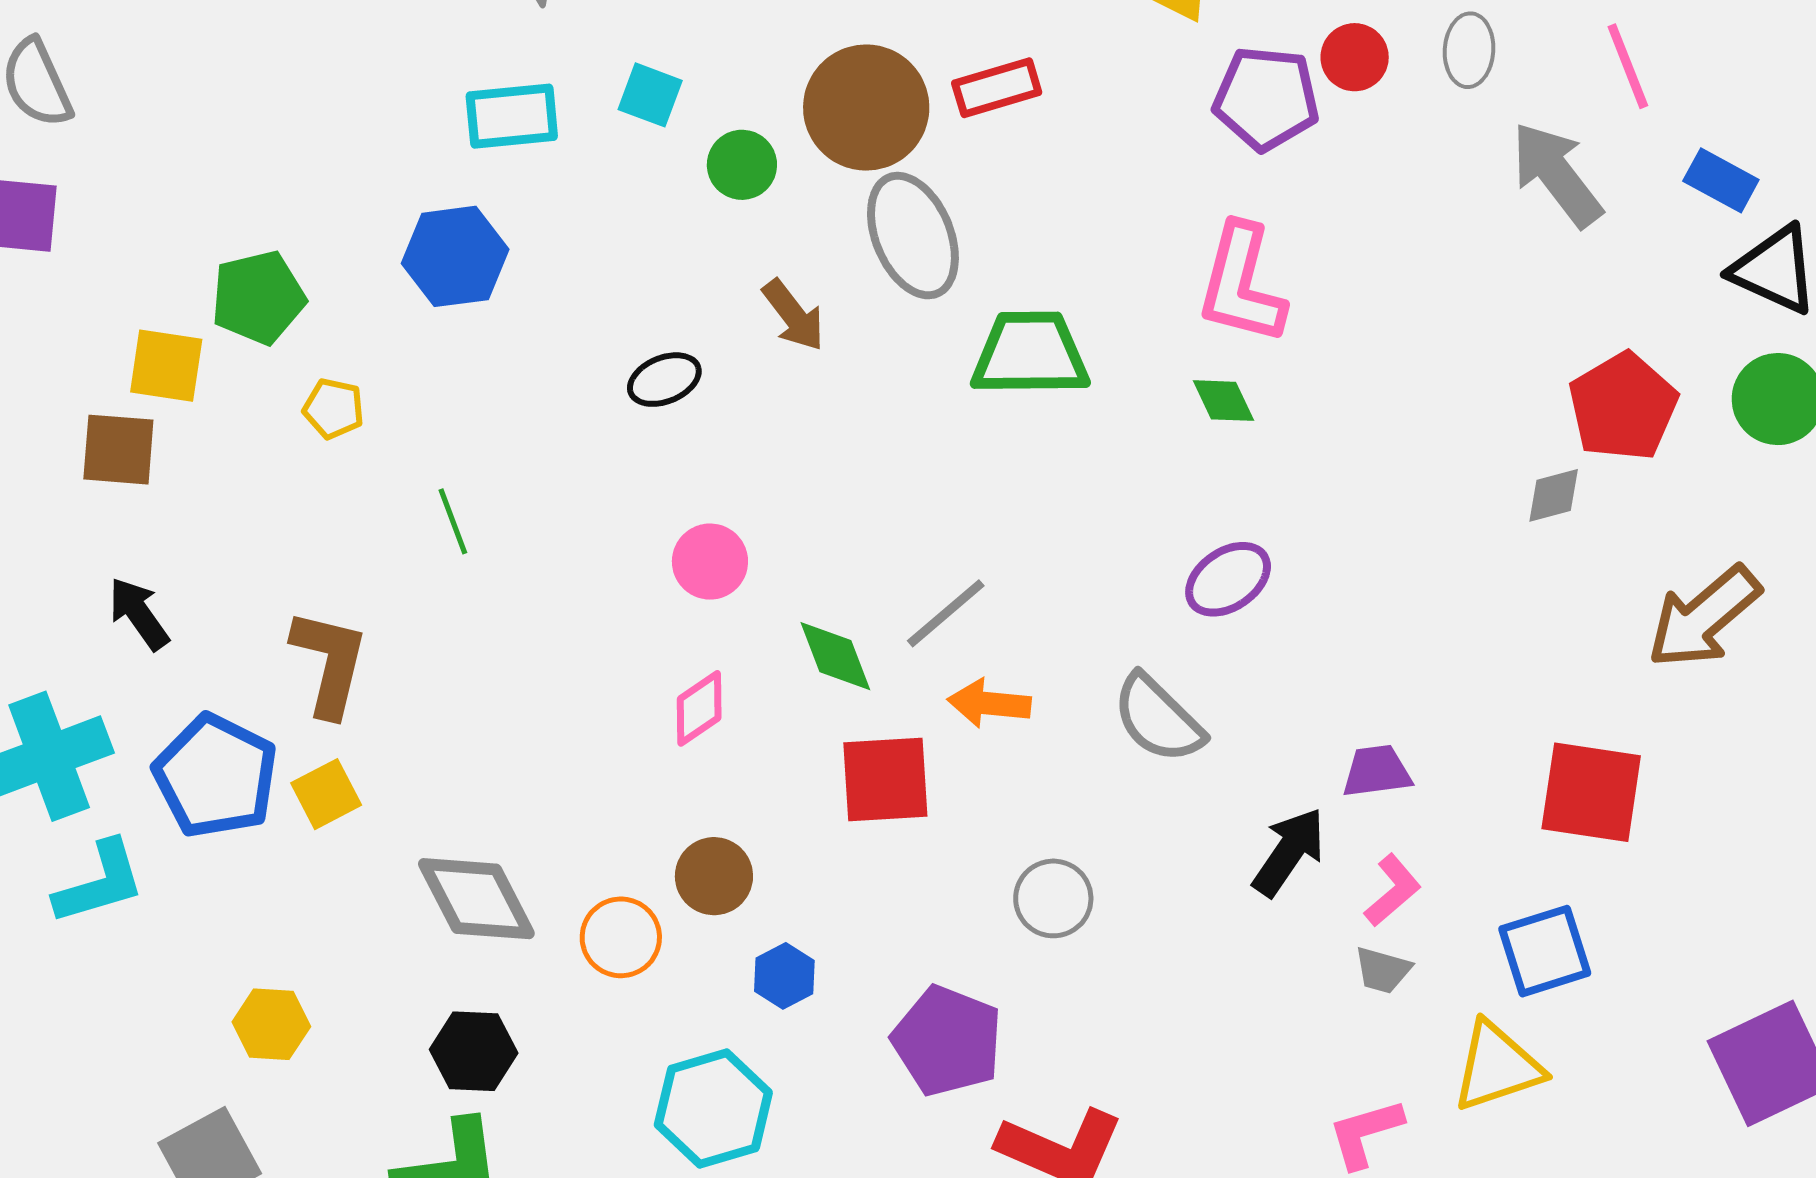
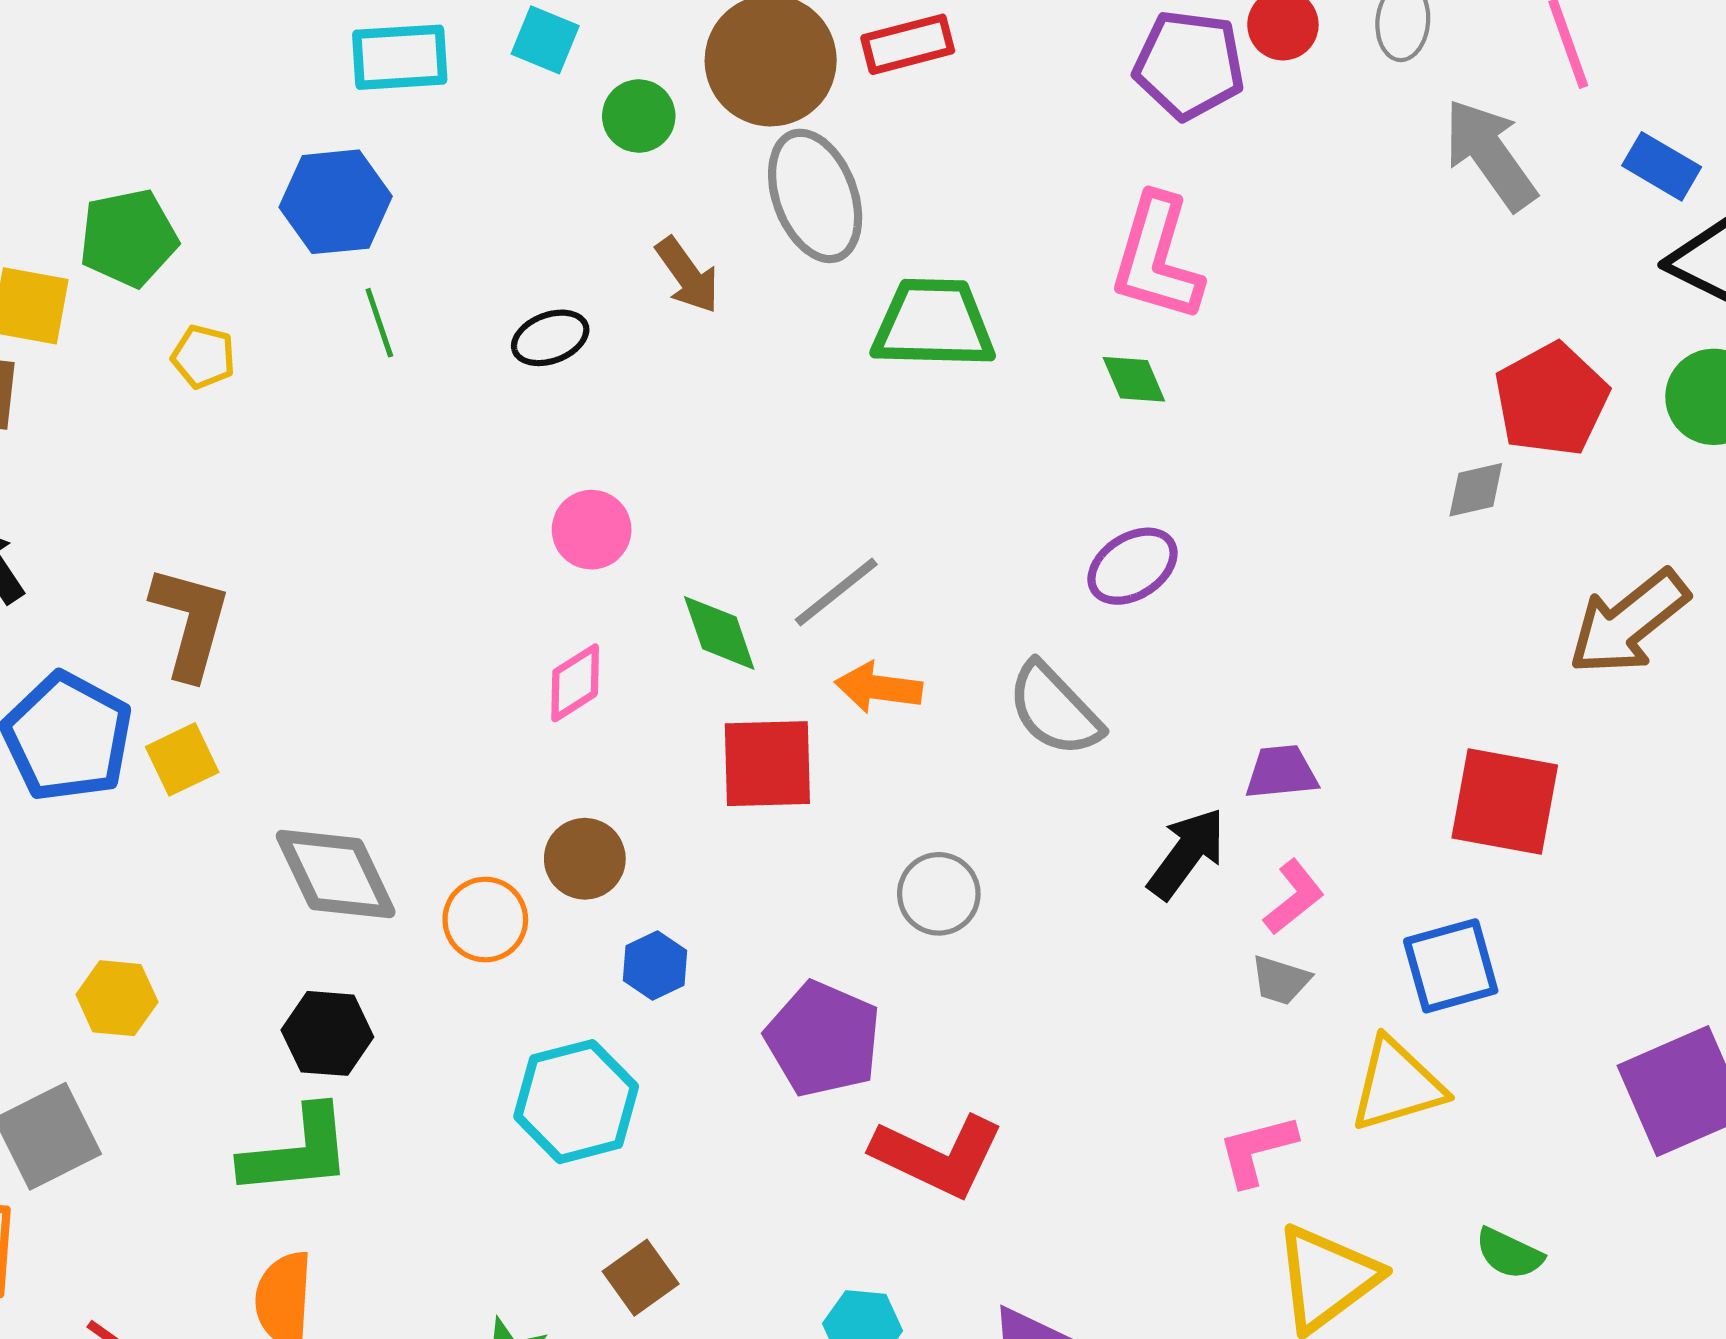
green line: (453, 521) -> (379, 323), moved

